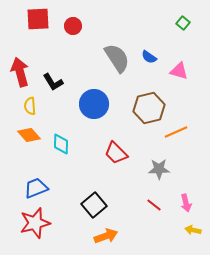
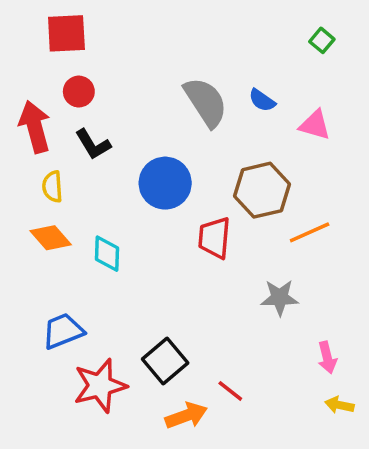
red circle: (73, 26) -> (79, 92), moved
red trapezoid: (116, 153) -> (214, 238), moved, turned 50
red line: (154, 205) -> (230, 391), moved
red star: (35, 223) -> (100, 386), moved

